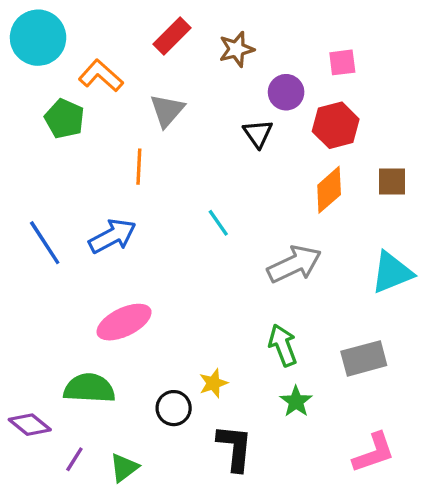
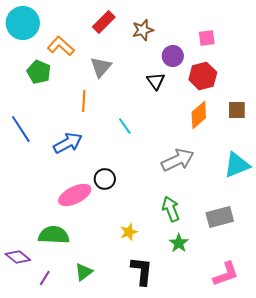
cyan line: (218, 223) -> (125, 126), moved
blue line: (45, 243) -> (21, 129), moved
black circle: (174, 408) -> (105, 179), moved
green triangle: (124, 468) -> (84, 272), moved

